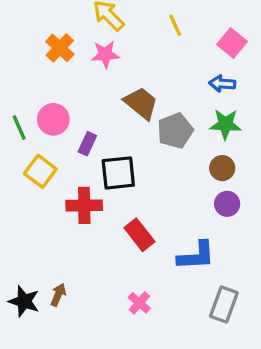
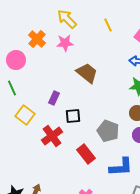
pink circle: (53, 119) -> (16, 60), moved
gray pentagon: (175, 131) -> (108, 131), moved, turned -30
black square: (118, 173) -> (73, 116), size x0.7
red cross: (84, 205) -> (52, 136), turned -35

